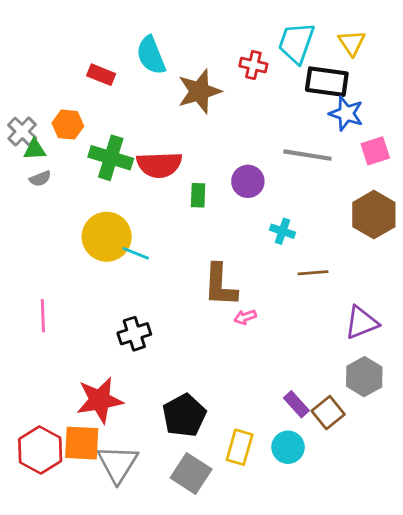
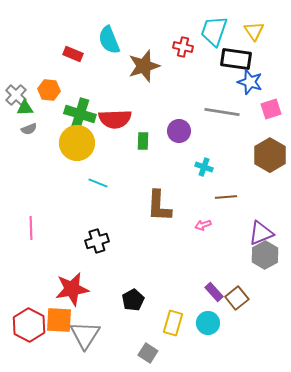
yellow circle: (107, 237) -> (77, 143), moved
pink arrow: (245, 317) -> (203, 225), moved
gray hexagon: (364, 377) -> (265, 255), moved
black pentagon: (184, 415) -> (133, 300), size x0.7
gray square: (191, 474) -> (148, 353), moved, size x0.7

